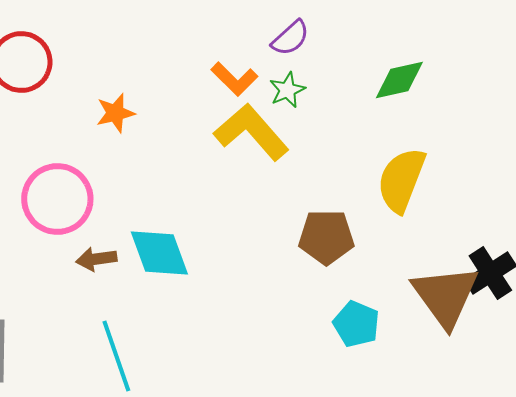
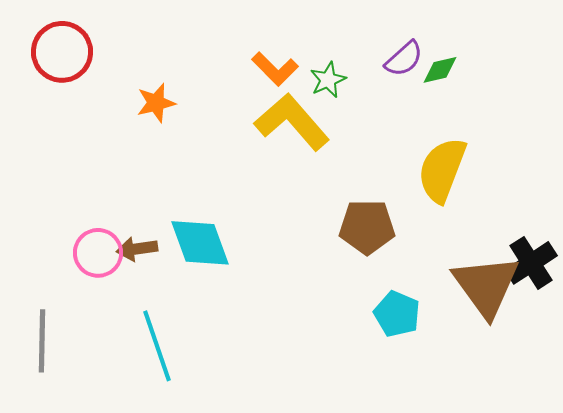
purple semicircle: (290, 38) -> (404, 59), moved
green diamond: (399, 80) -> (440, 70), size x0.7
pink circle: (57, 199) -> (98, 253), moved, size x0.7

